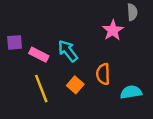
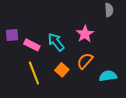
pink star: (113, 30) -> (85, 34), moved
orange semicircle: (103, 74) -> (85, 61), turned 42

